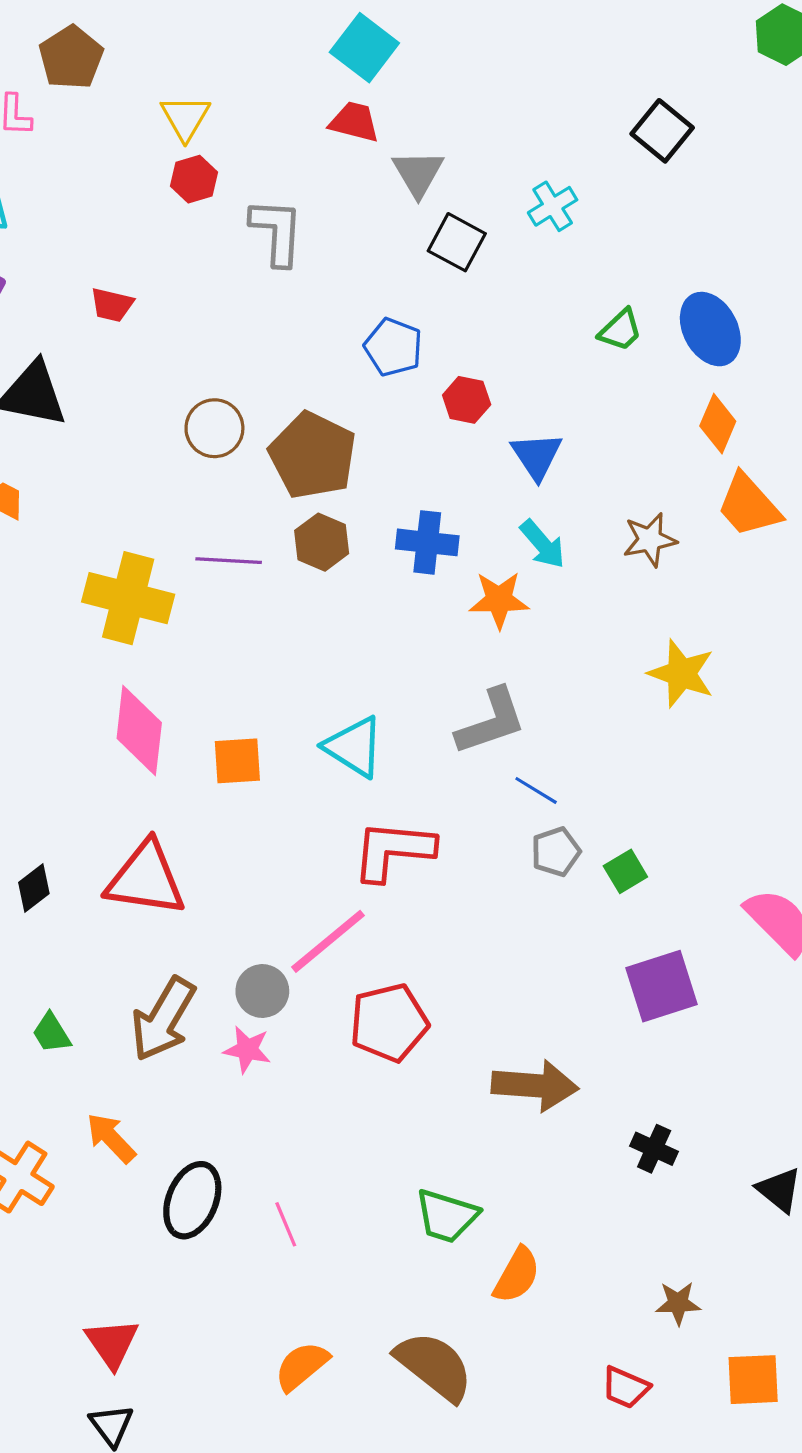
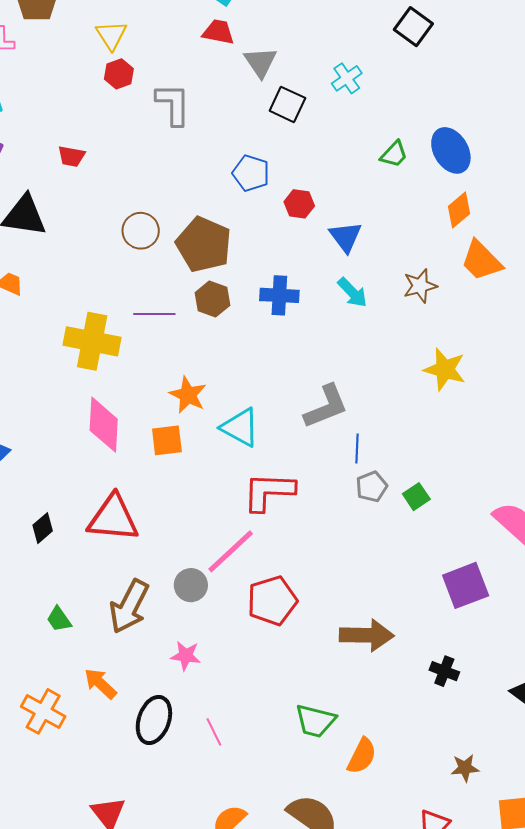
orange diamond: (718, 424) -> (459, 210), turned 30
orange star: (499, 600) -> (188, 395), moved, turned 30
blue line: (536, 790) -> (357, 449), turned 64
purple square: (662, 986) -> (466, 585), moved
pink star: (247, 1050) -> (186, 656), moved

